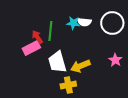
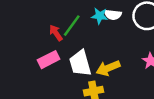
green line: (50, 31) -> (72, 26), turned 30
pink rectangle: (31, 48) -> (49, 60), moved

